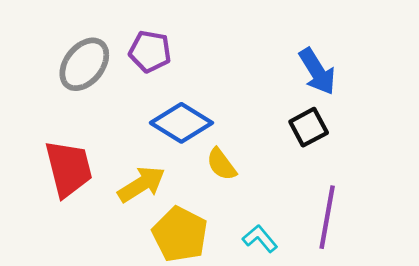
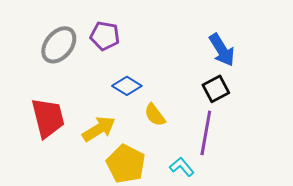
blue diamond: (181, 123) -> (127, 86), size x0.7
purple line: (327, 217) -> (206, 133), moved

